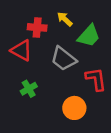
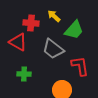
green cross: (29, 89) -> (24, 74), turned 32

